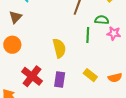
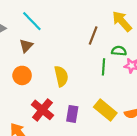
yellow semicircle: (59, 48) -> (61, 76), moved
yellow rectangle: (90, 75) -> (105, 110), size x1.5

